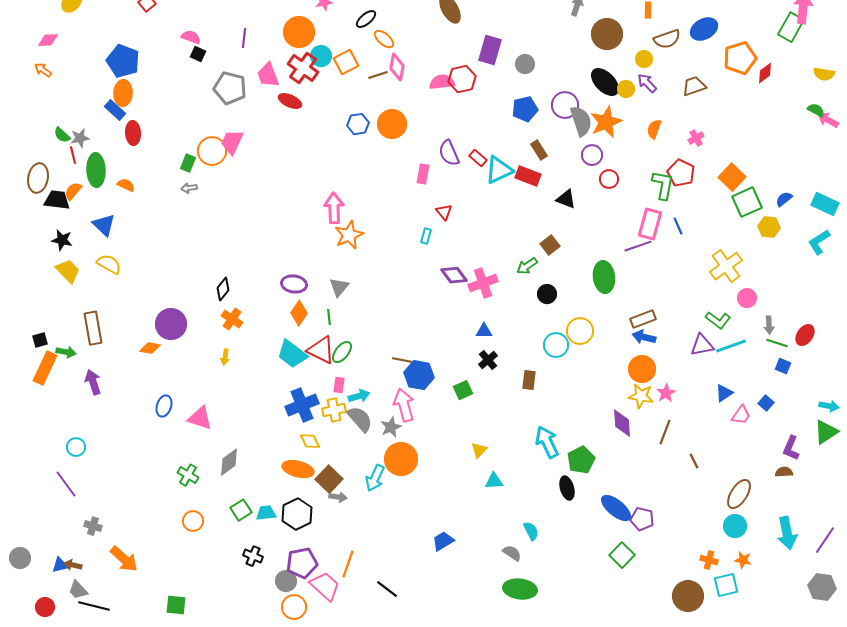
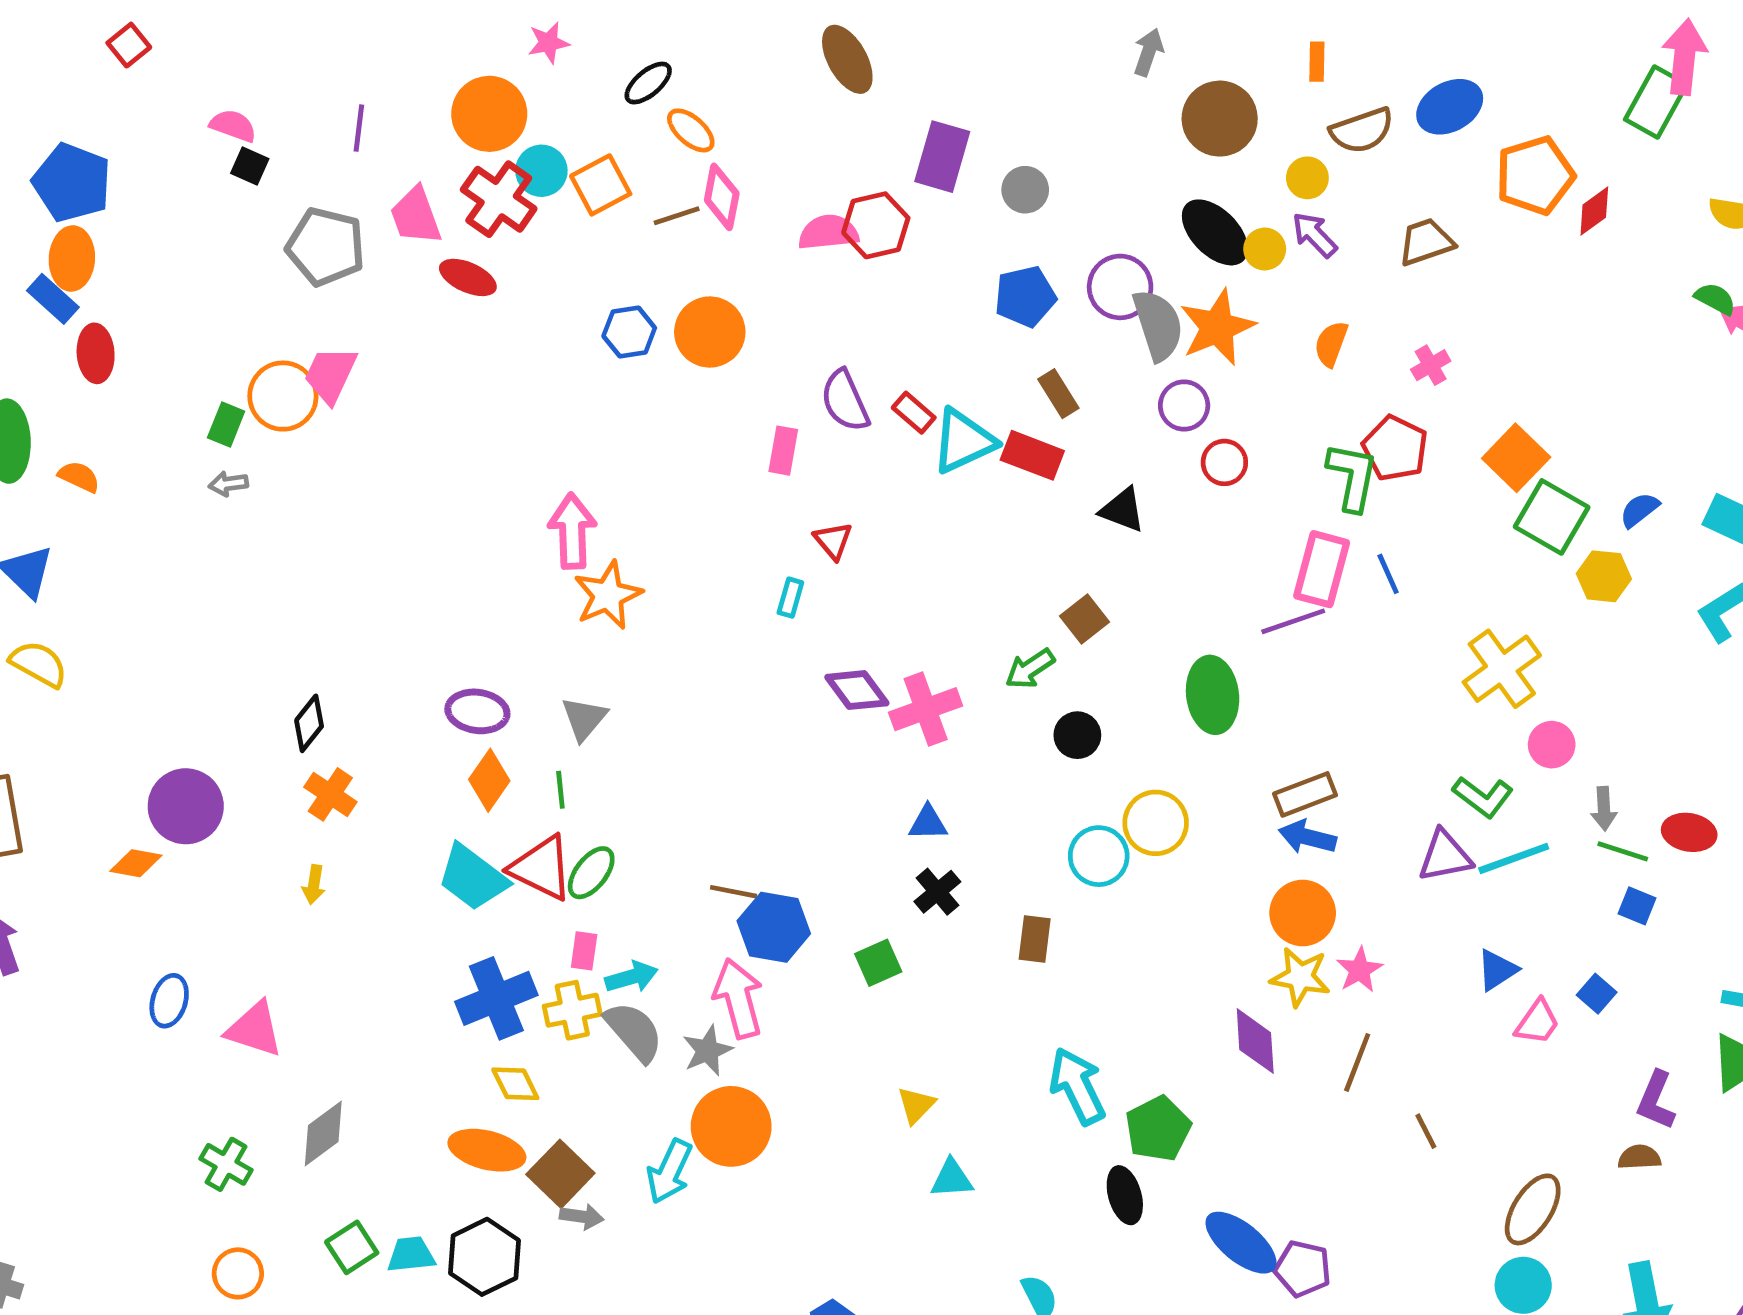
green square: (747, 202) -> (1552, 517), turned -36
red ellipse: (805, 335) -> (1689, 832), turned 65

